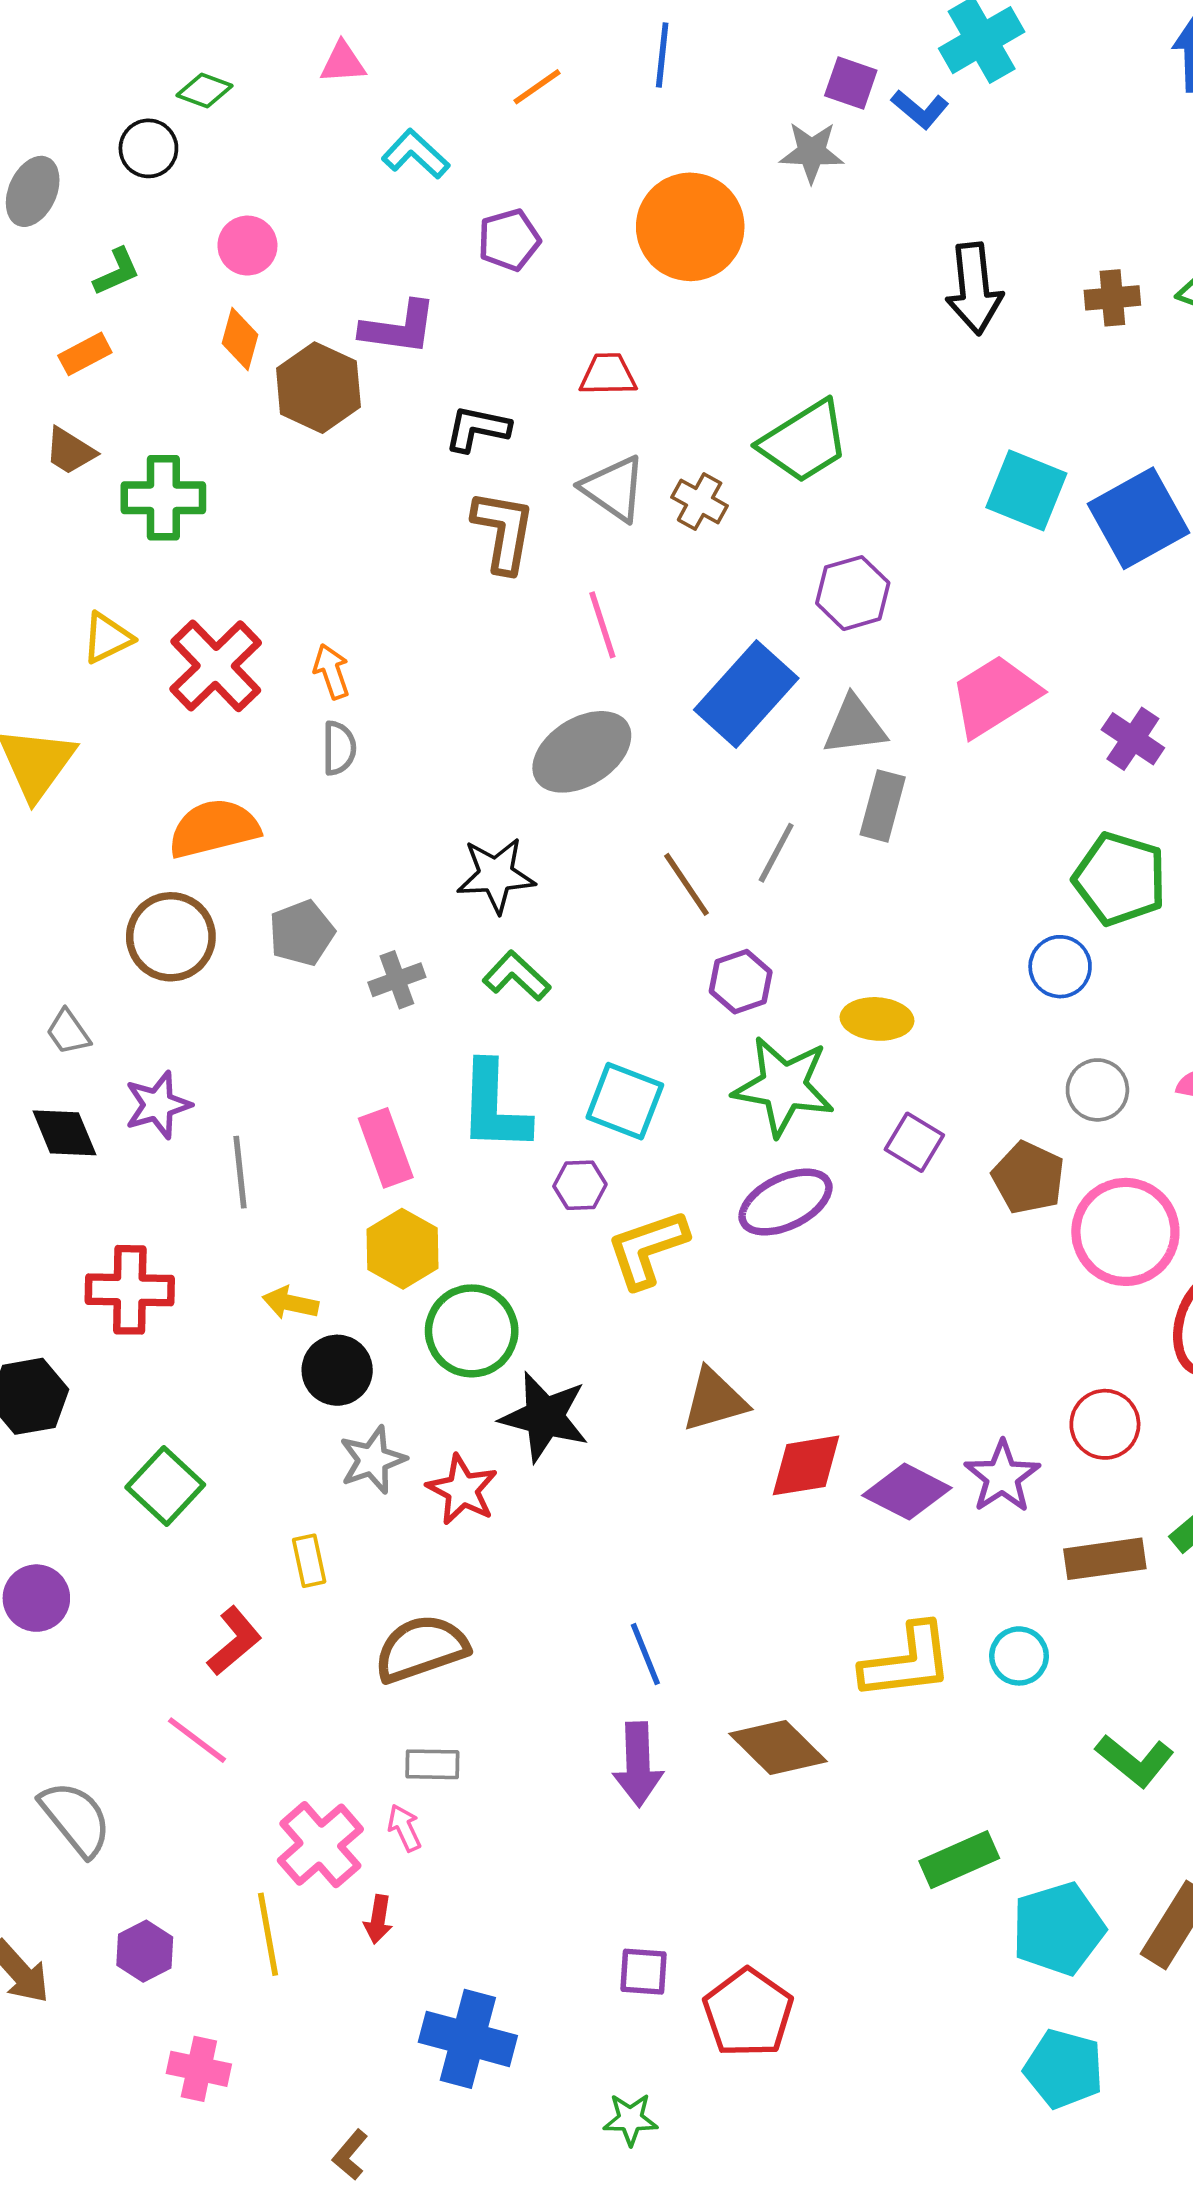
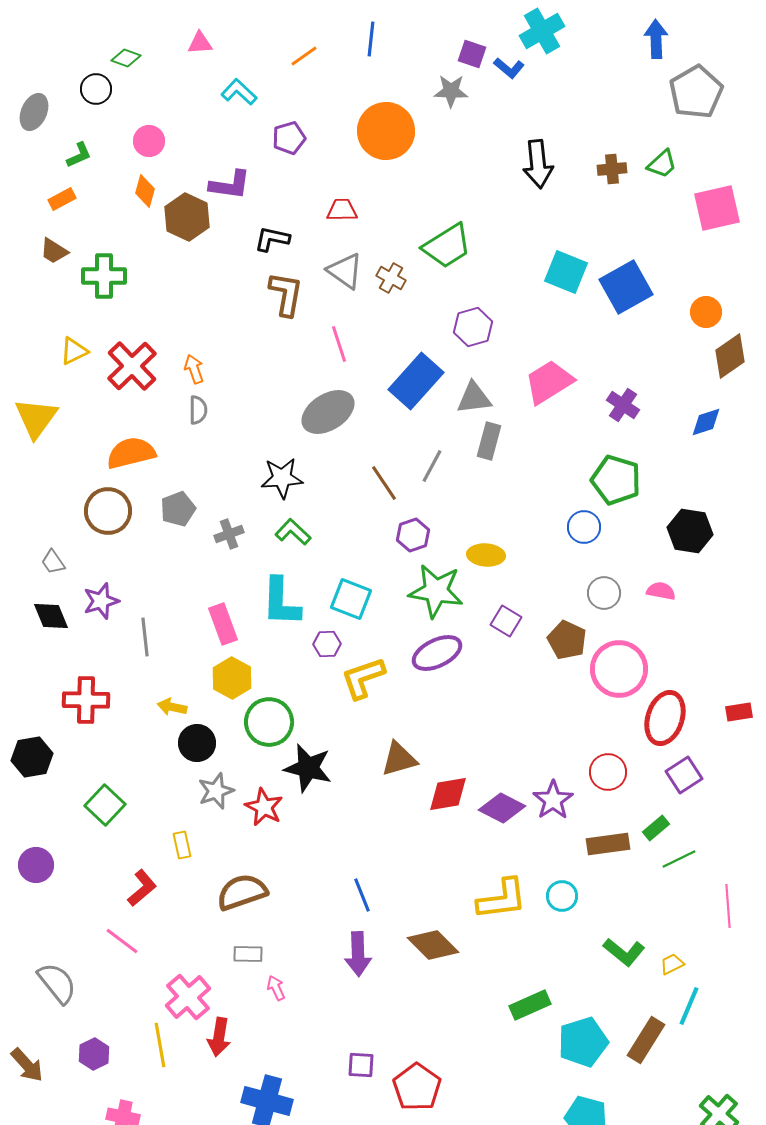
pink arrow: (404, 1828) -> (276, 988), moved
red arrow: (378, 1919) -> (219, 1037), size x1.5

